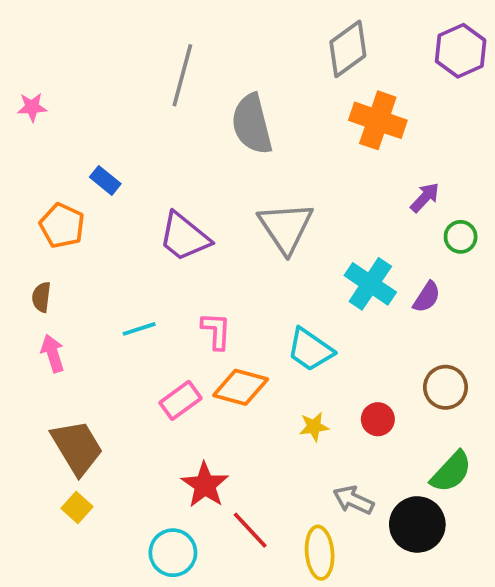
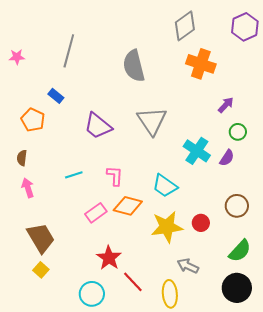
gray line: (182, 75) -> (69, 51), moved
green circle: (461, 237) -> (238, 132), moved
yellow star: (314, 427) -> (167, 227), size x2.0
black circle: (417, 524) -> (237, 288), moved

